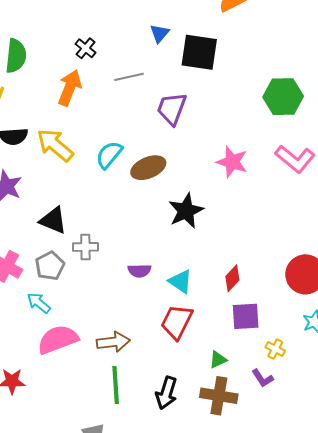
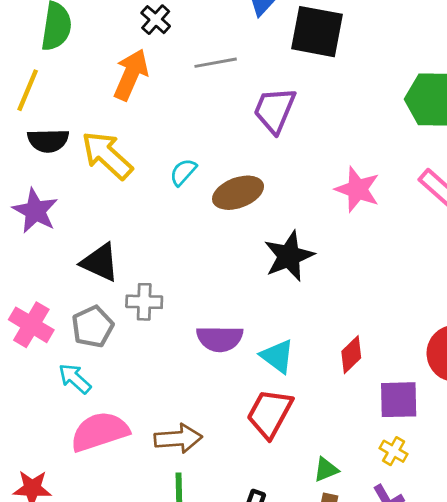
cyan semicircle: (109, 155) -> (183, 172), size x0.7
purple semicircle: (140, 271) -> (220, 339), size x1.4
purple square: (246, 316) -> (399, 400), moved
yellow cross: (275, 349) -> (394, 451), moved

